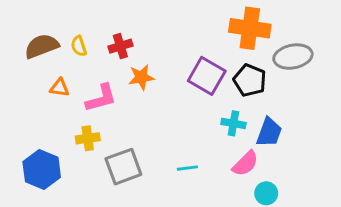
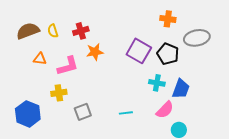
orange cross: (250, 28) -> (168, 19), size x0.6
gray square: (123, 167) -> (83, 112), size x0.7

